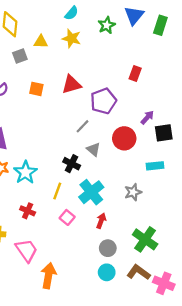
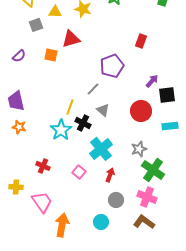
red triangle: (72, 85) -> (71, 39), moved
red circle: (124, 138) -> (141, 111), moved
cyan rectangle: (155, 166) -> (170, 126), moved
cyan star: (25, 172) -> (61, 130), moved
yellow line: (57, 191) -> (70, 107), moved
green cross: (145, 239) -> (153, 170), moved
cyan circle: (107, 272) -> (101, 222), moved
pink cross: (164, 283) -> (147, 197), moved

